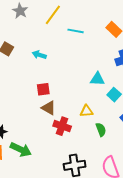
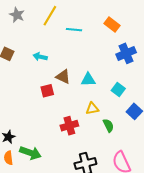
cyan triangle: (97, 79) -> (88, 80), moved
brown triangle: (49, 108) -> (63, 77), moved
red cross: (62, 126) -> (69, 126), turned -30

